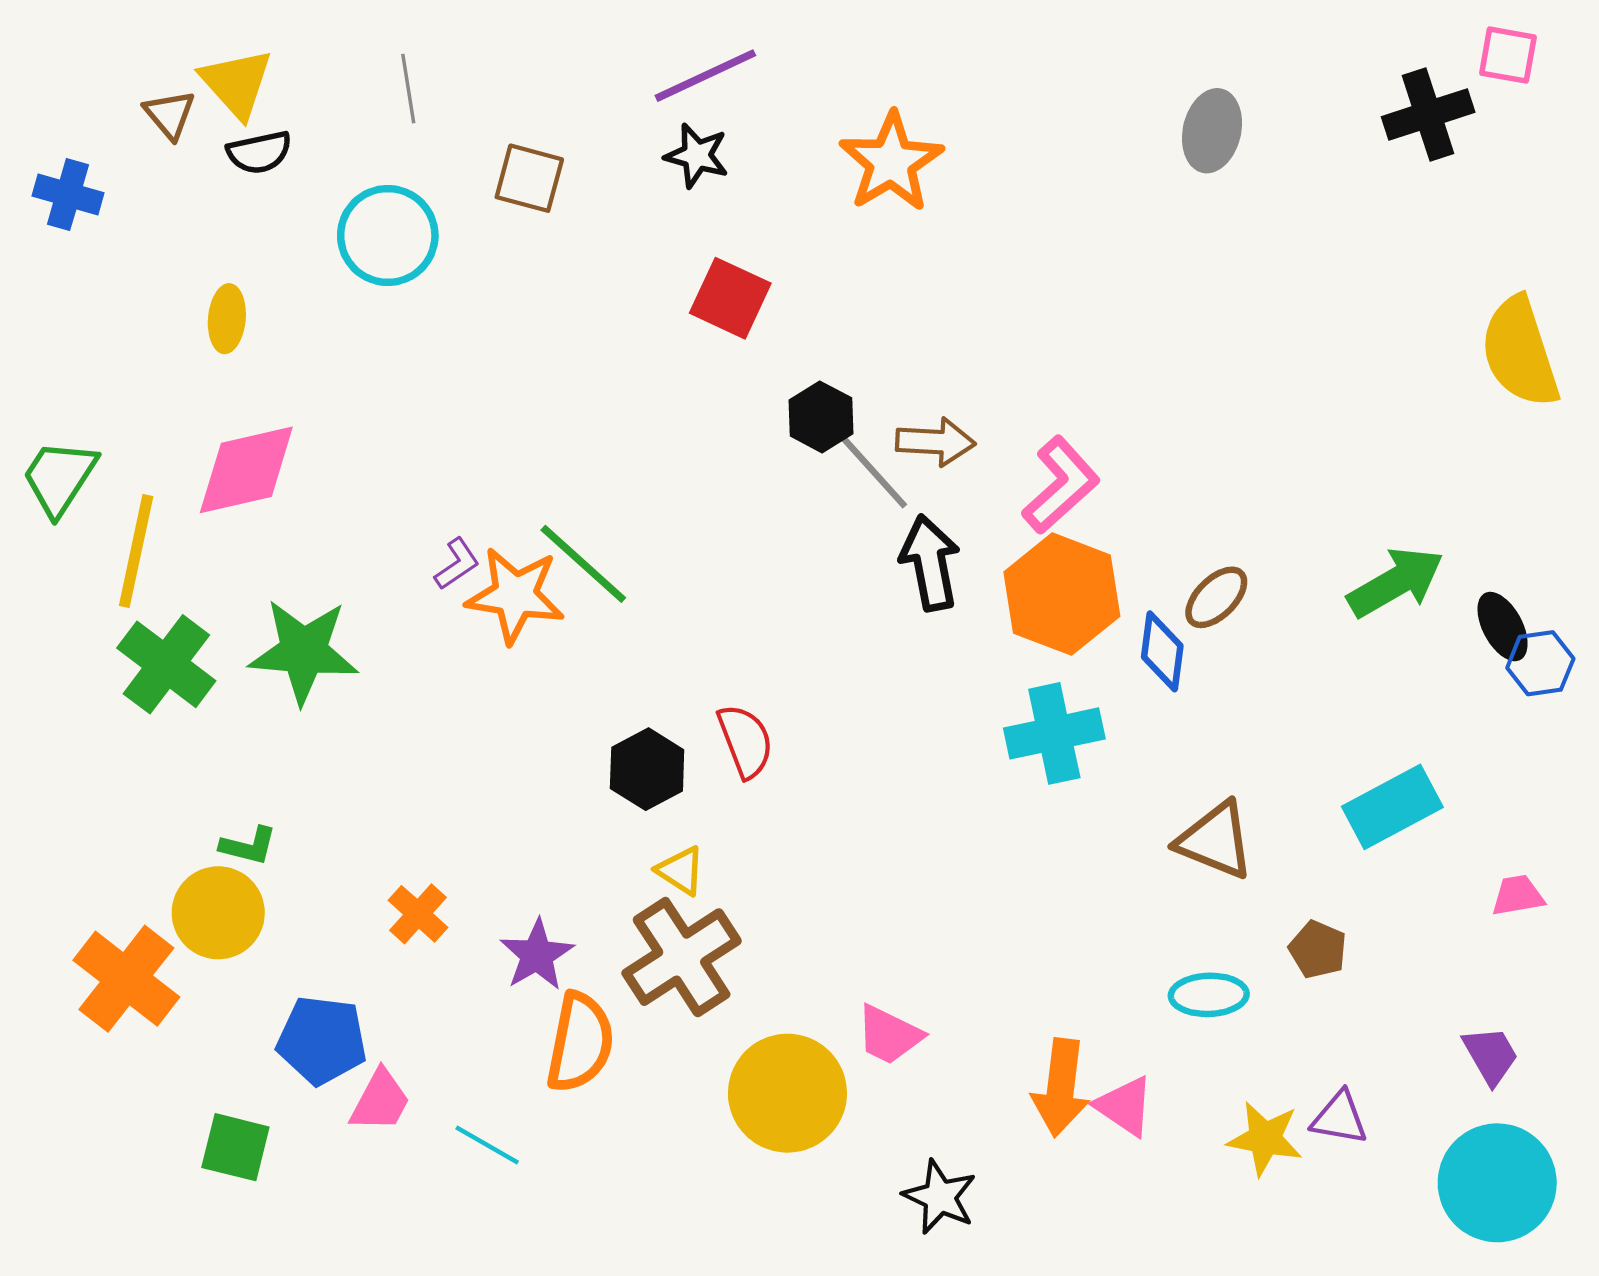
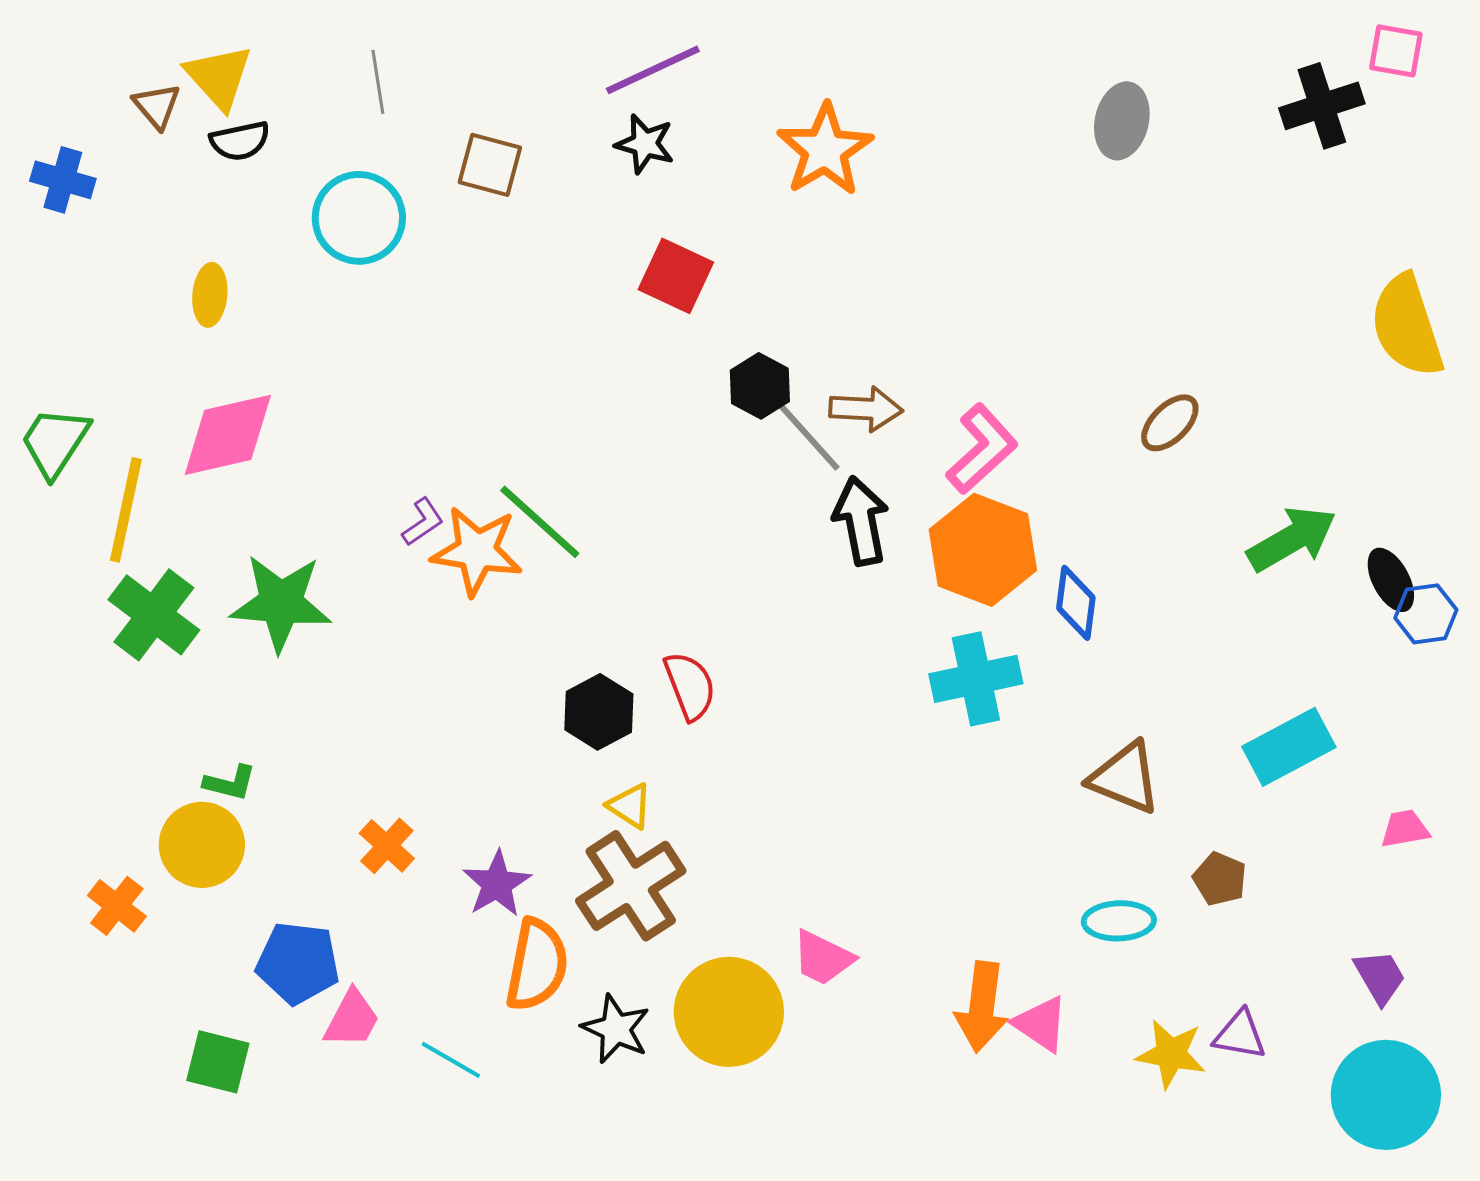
brown ellipse: (1216, 597) -> (1170, 423), moved
orange cross: (126, 979) -> (117, 906), size x0.6
black star: (940, 1197) -> (616, 1029), moved

